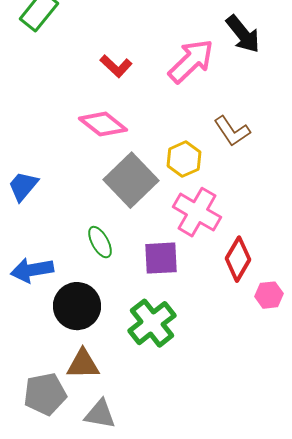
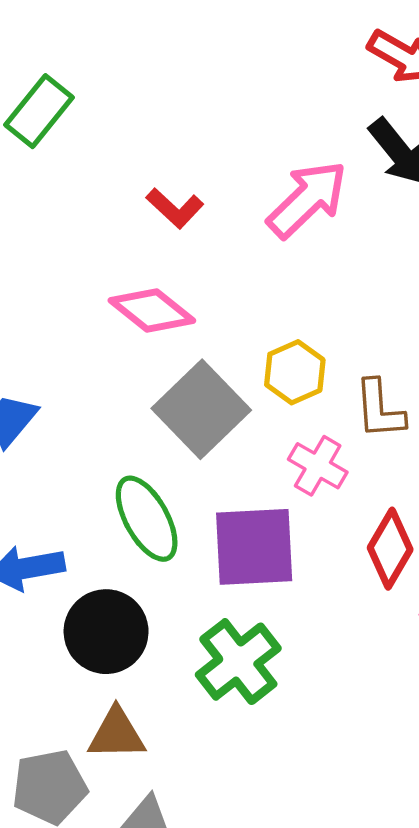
brown L-shape: (232, 131) -> (379, 409), moved, turned 30
pink cross: (197, 212) -> (318, 466), size x0.7
green ellipse: (100, 242) -> (147, 519), size x1.5
purple square: (161, 258) -> (254, 547), size x1.4

